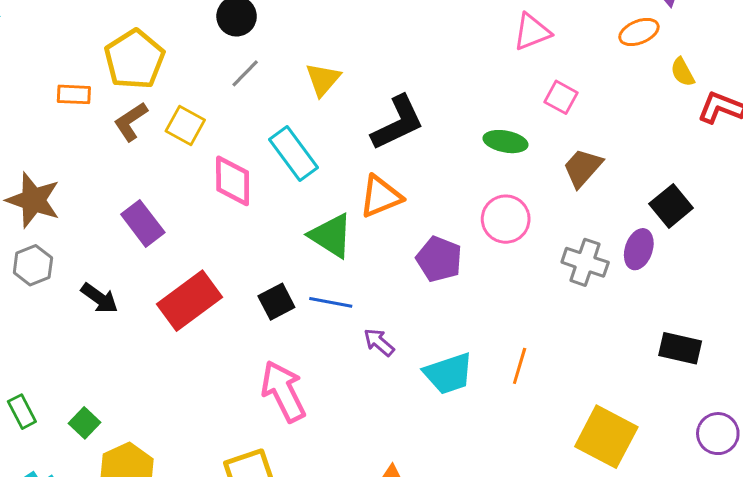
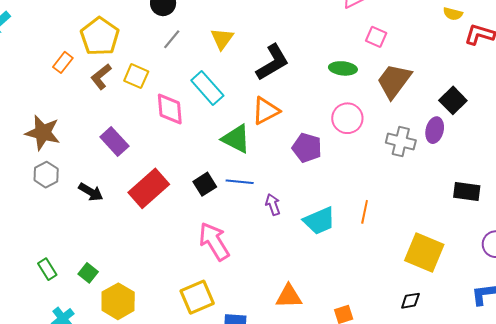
yellow semicircle: (683, 72) -> (453, 14), turned -42
orange rectangle: (74, 94) -> (63, 62), turned -50
brown trapezoid: (583, 168) -> (394, 81), size x1.4
purple arrow: (379, 342) -> (273, 205), turned 35

